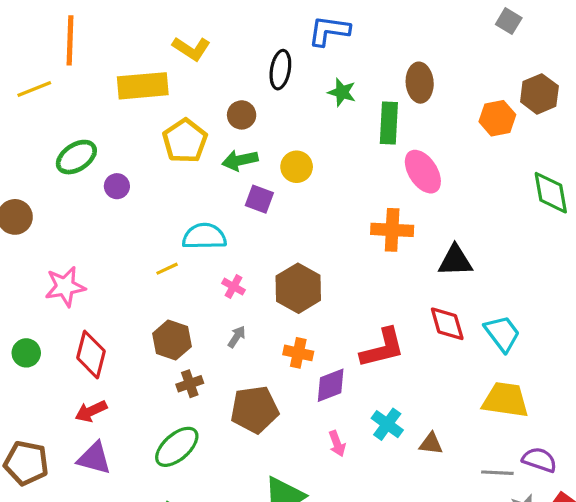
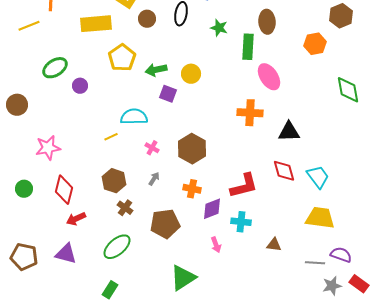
brown hexagon: (539, 94) -> (341, 16), moved
brown circle: (242, 115) -> (147, 19), moved
brown cross: (190, 384) -> (125, 208), turned -35
red arrow: (91, 411) -> (76, 219), moved
cyan cross: (387, 424) -> (241, 222), moved, turned -30

